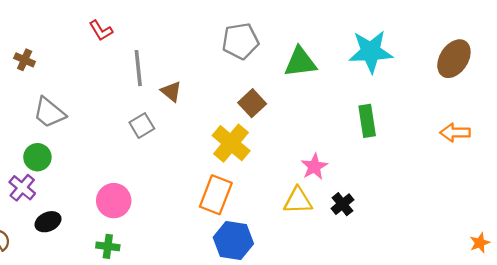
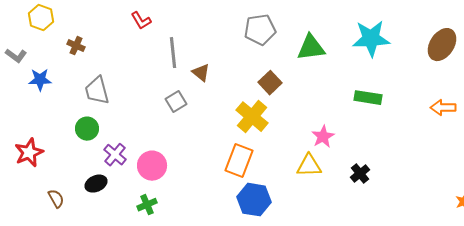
gray trapezoid: (49, 113) -> (97, 91), turned 36
green rectangle: (367, 121) -> (368, 98), turned -72
purple cross: (22, 188) -> (115, 155), moved
black cross: (342, 204) -> (360, 174), moved
green cross: (108, 246) -> (147, 205), turned -30

